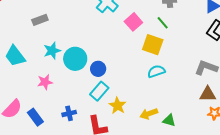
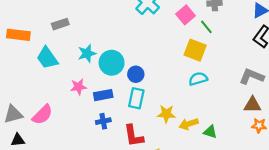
gray rectangle: (40, 20) -> (60, 24), moved
pink square: (133, 22) -> (185, 15), moved
cyan rectangle: (99, 91) -> (136, 98), turned -30
yellow star: (118, 106) -> (166, 114), moved, turned -30
blue rectangle: (35, 117) -> (103, 95), moved, turned -66

